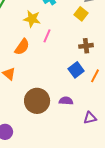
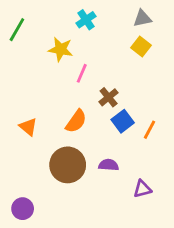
yellow square: (81, 14) -> (141, 47), moved
brown cross: (86, 46) -> (109, 97), moved, turned -32
orange semicircle: (22, 47) -> (76, 121), moved

